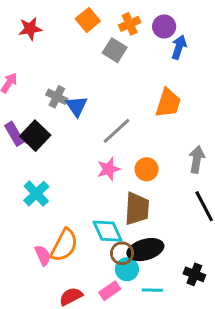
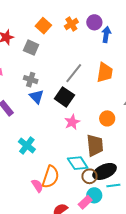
gray square: (115, 50) -> (31, 48), moved
blue triangle: (77, 106) -> (36, 97), moved
gray line: (116, 131) -> (74, 73), moved
black square: (35, 136) -> (64, 97), moved
orange circle: (147, 169) -> (107, 118), moved
cyan circle: (127, 269) -> (94, 195), moved
cyan line: (152, 290) -> (113, 186), moved

